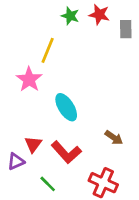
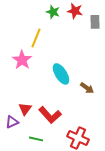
cyan ellipse: (66, 107) -> (61, 74), moved
brown arrow: (114, 138) -> (87, 88), moved
green line: (48, 184) -> (36, 139), turned -32

